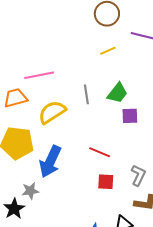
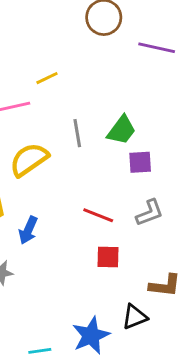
yellow line: (108, 51) -> (47, 78), moved
blue arrow: (50, 162) -> (28, 230), size x0.6
gray L-shape: (138, 175) -> (150, 213), moved, turned 45

